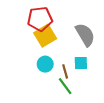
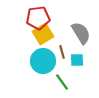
cyan circle: (45, 64) -> (43, 61), size x1.6
brown line: (65, 71) -> (62, 52), moved

